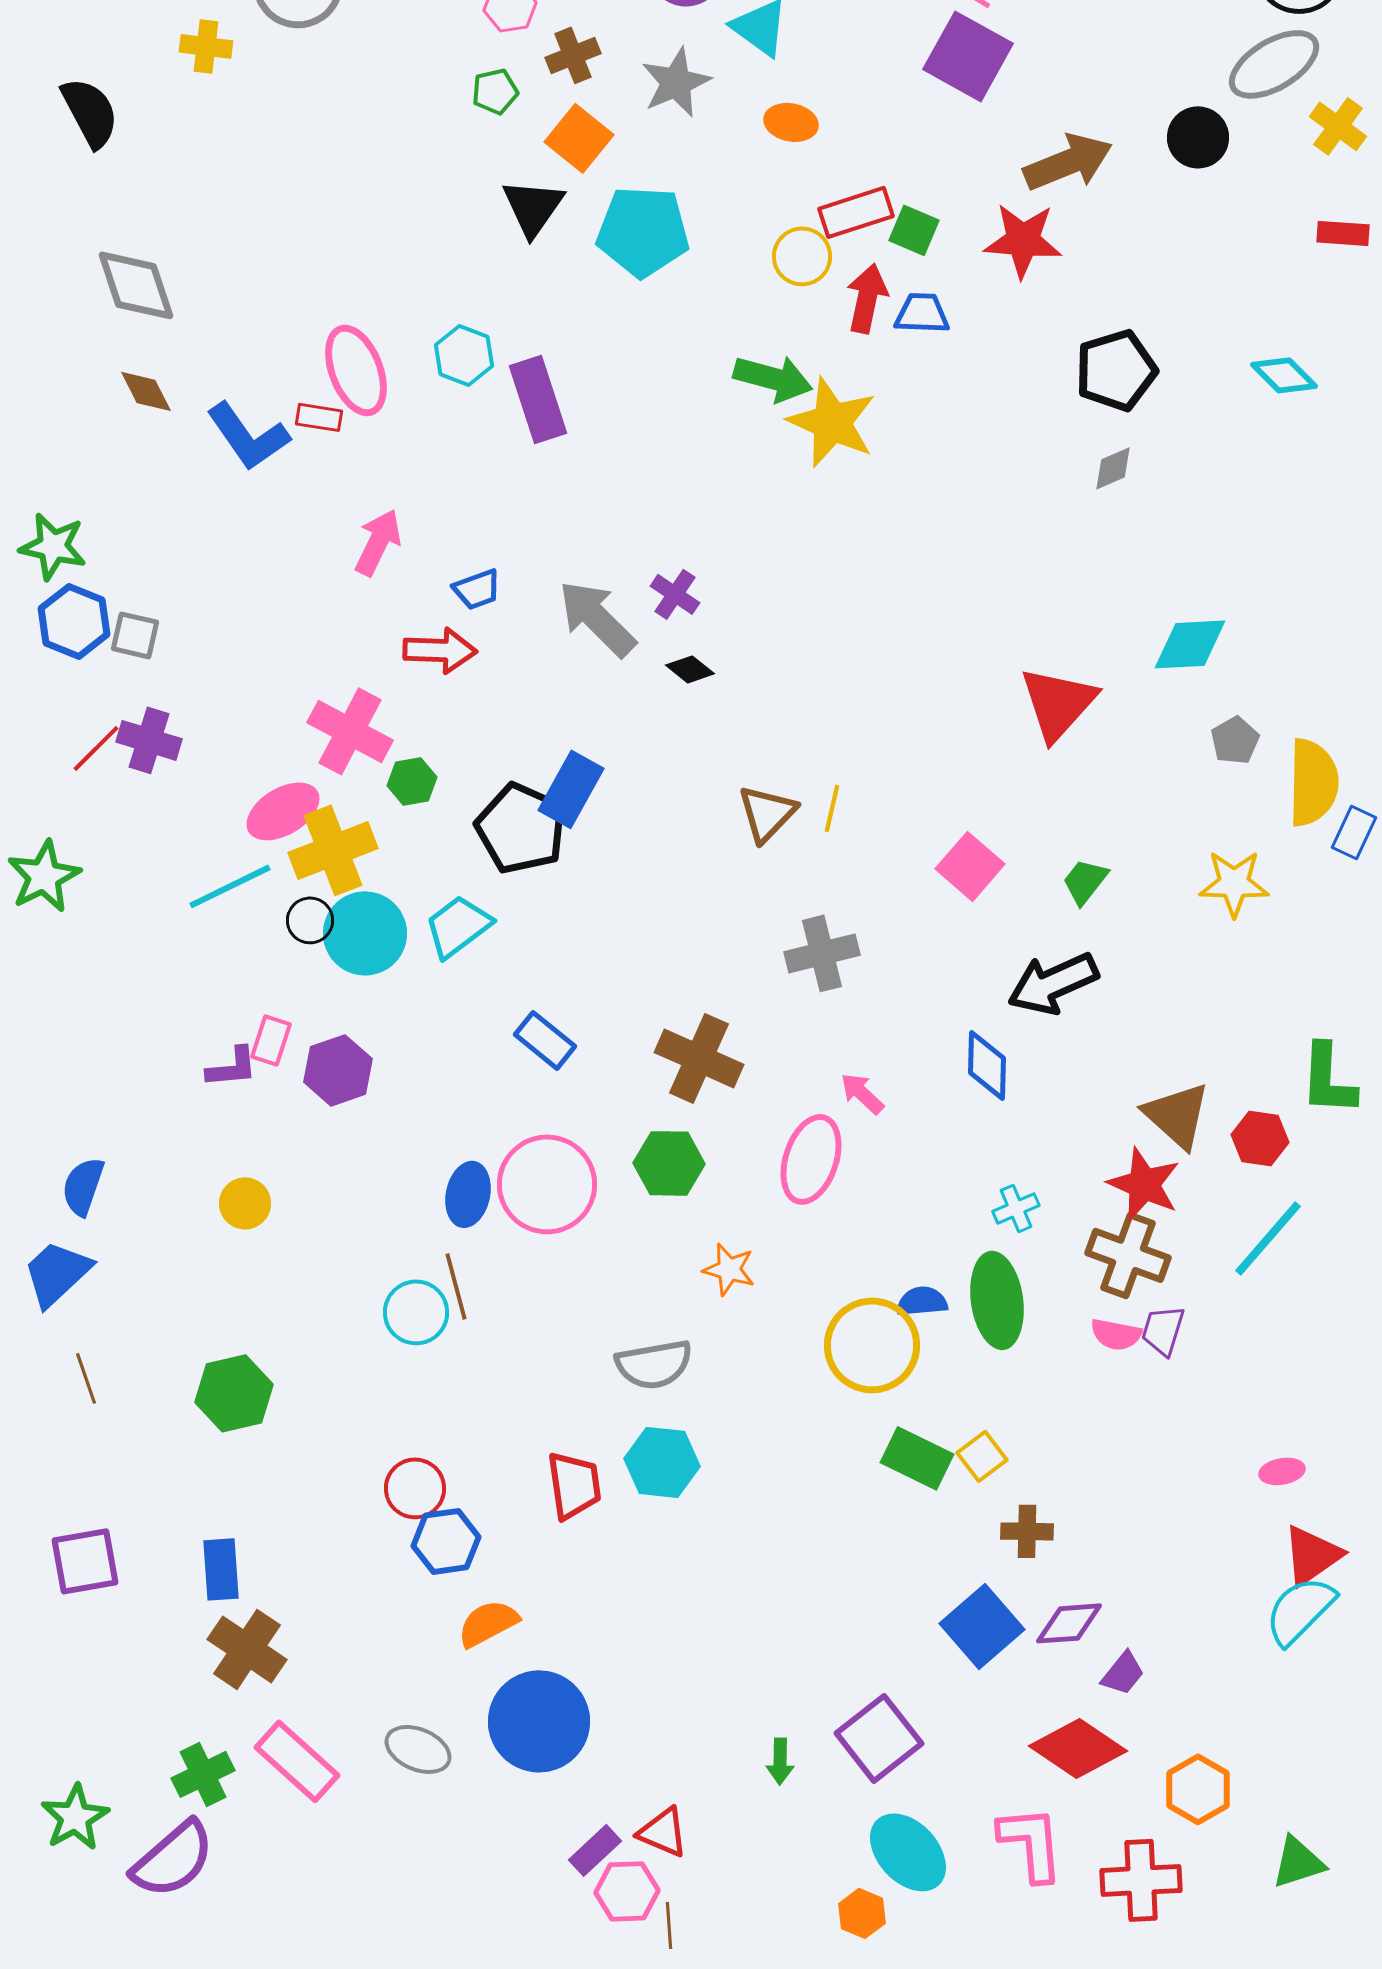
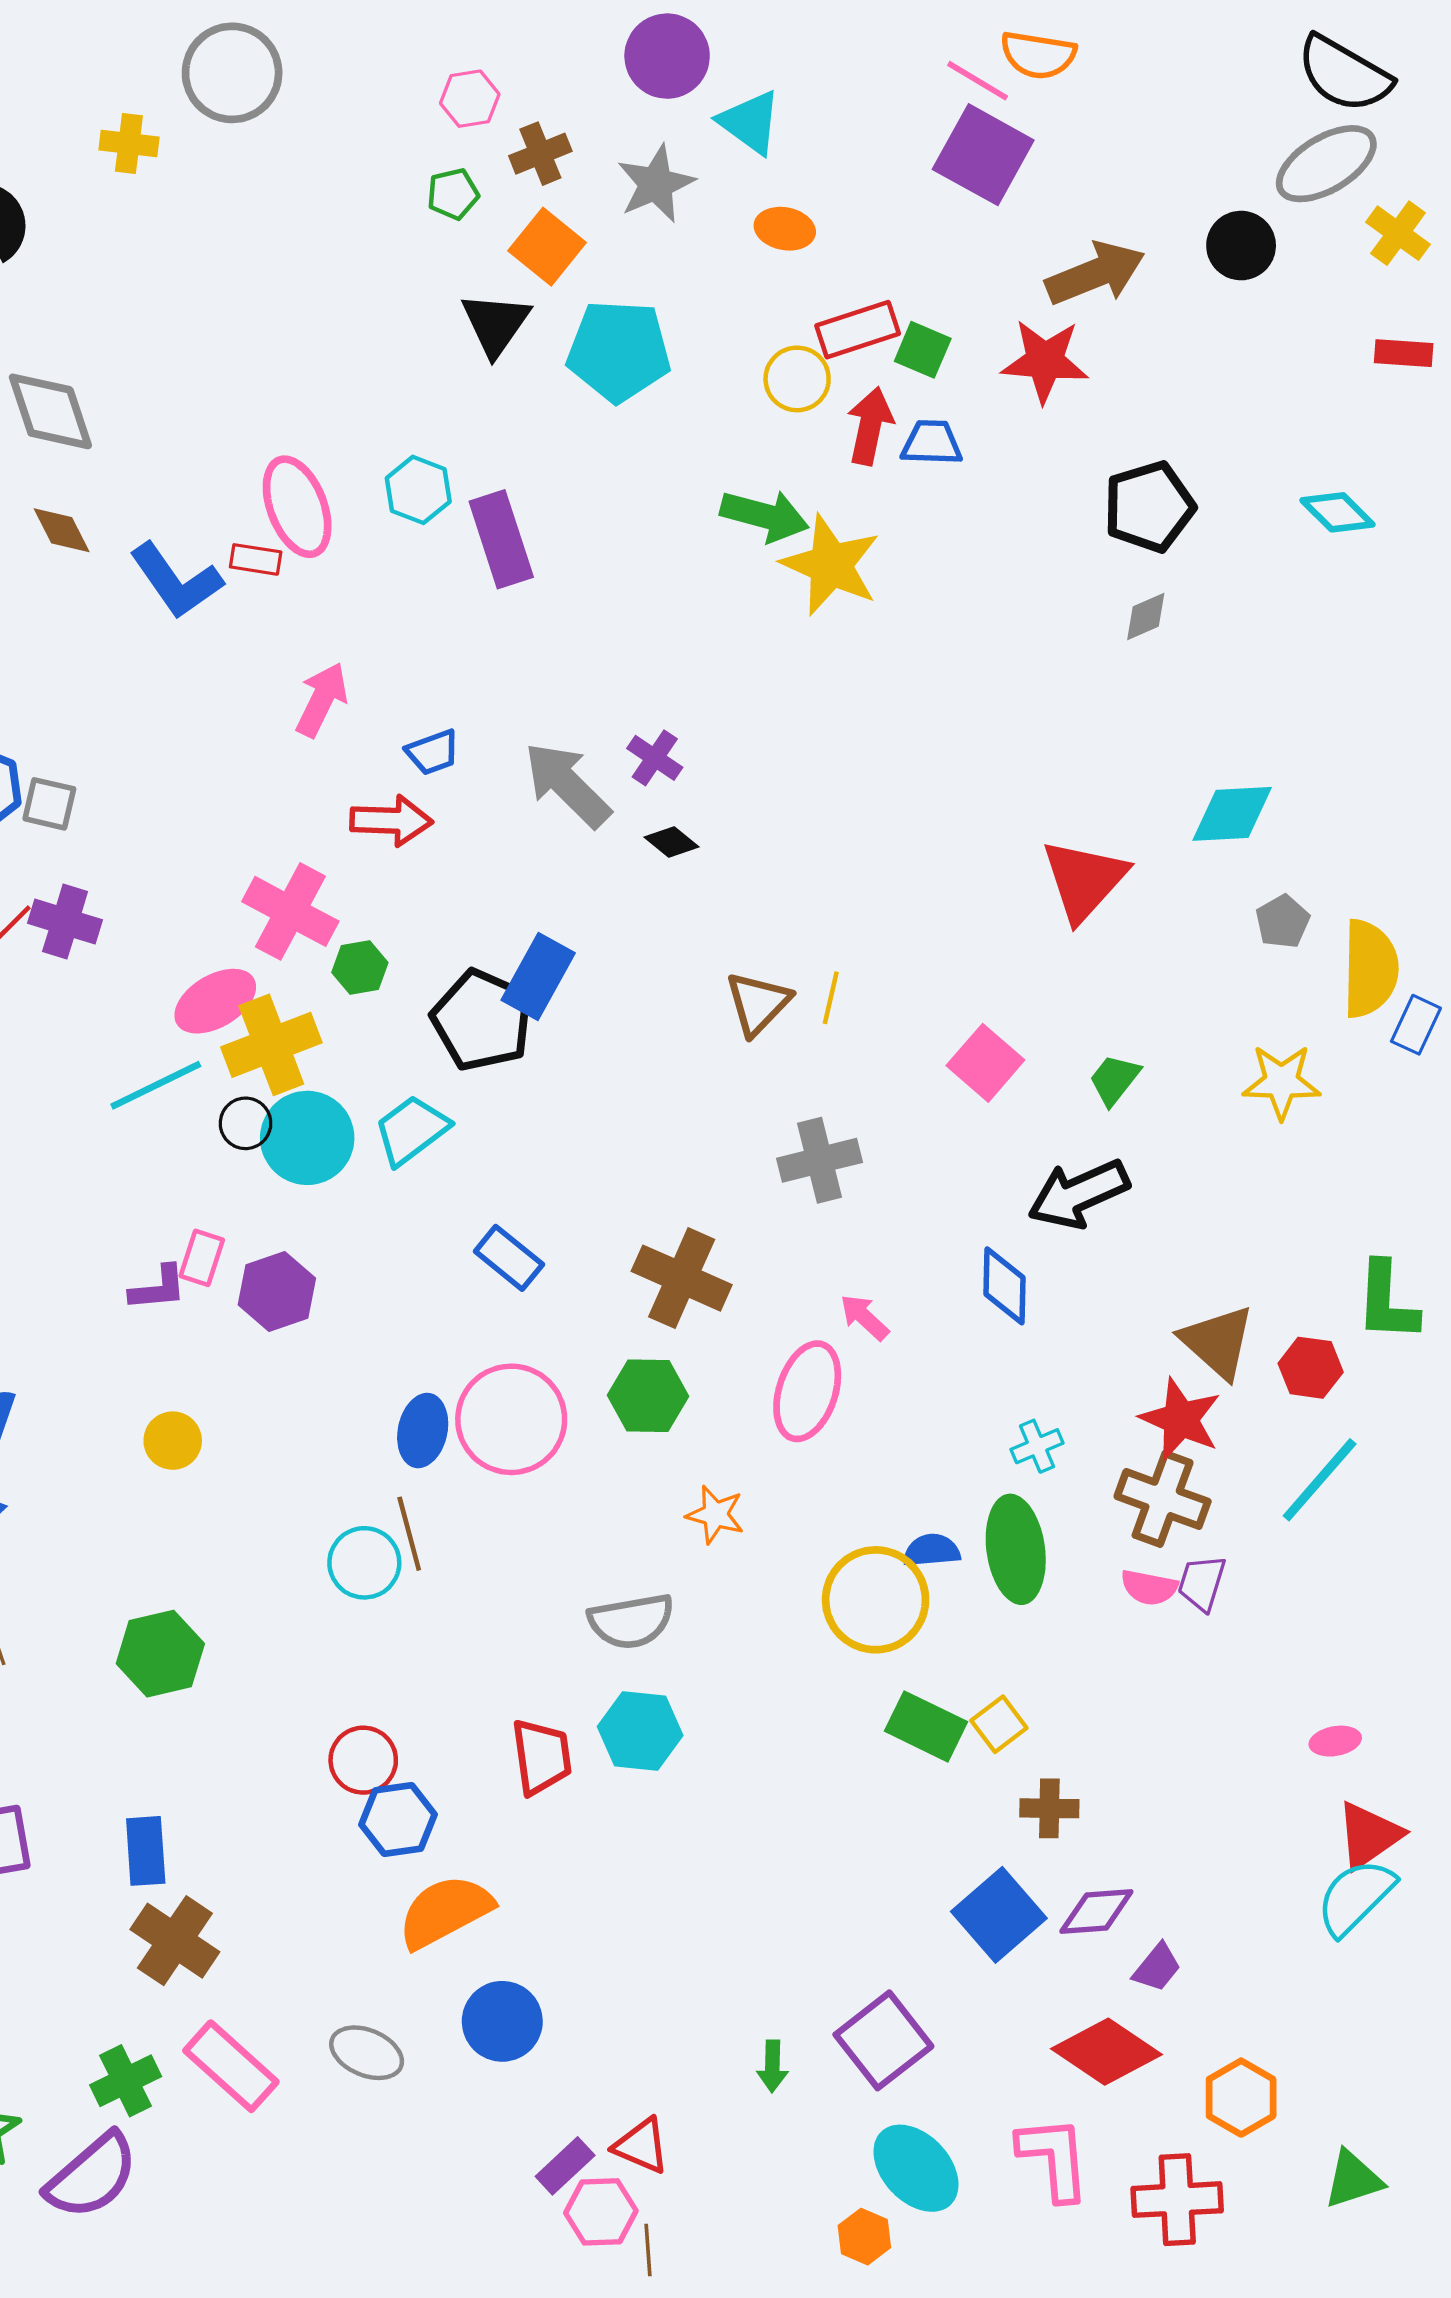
orange semicircle: (488, 1623) -> (445, 1911), size x1.4
blue circle: (539, 1721) -> (502, 2021), size x0.7

